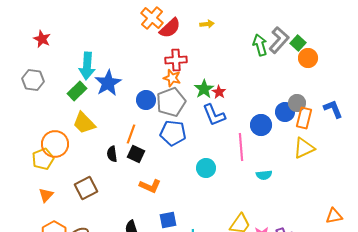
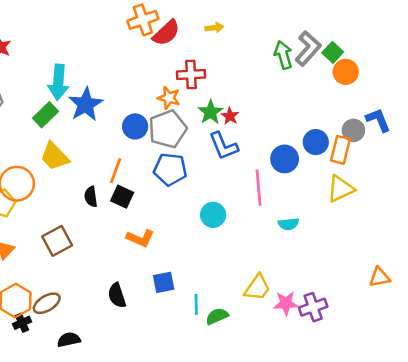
orange cross: (152, 18) -> (143, 20), turned 30
red cross: (176, 60) -> (191, 74), moved
gray circle: (297, 103) -> (353, 130), moved
blue L-shape: (333, 109) -> (378, 120), moved

